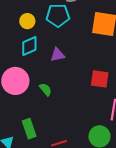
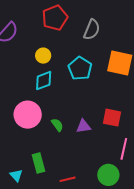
cyan pentagon: (58, 15) -> (80, 68), moved, turned 30
purple triangle: (58, 55) -> (83, 126), moved

